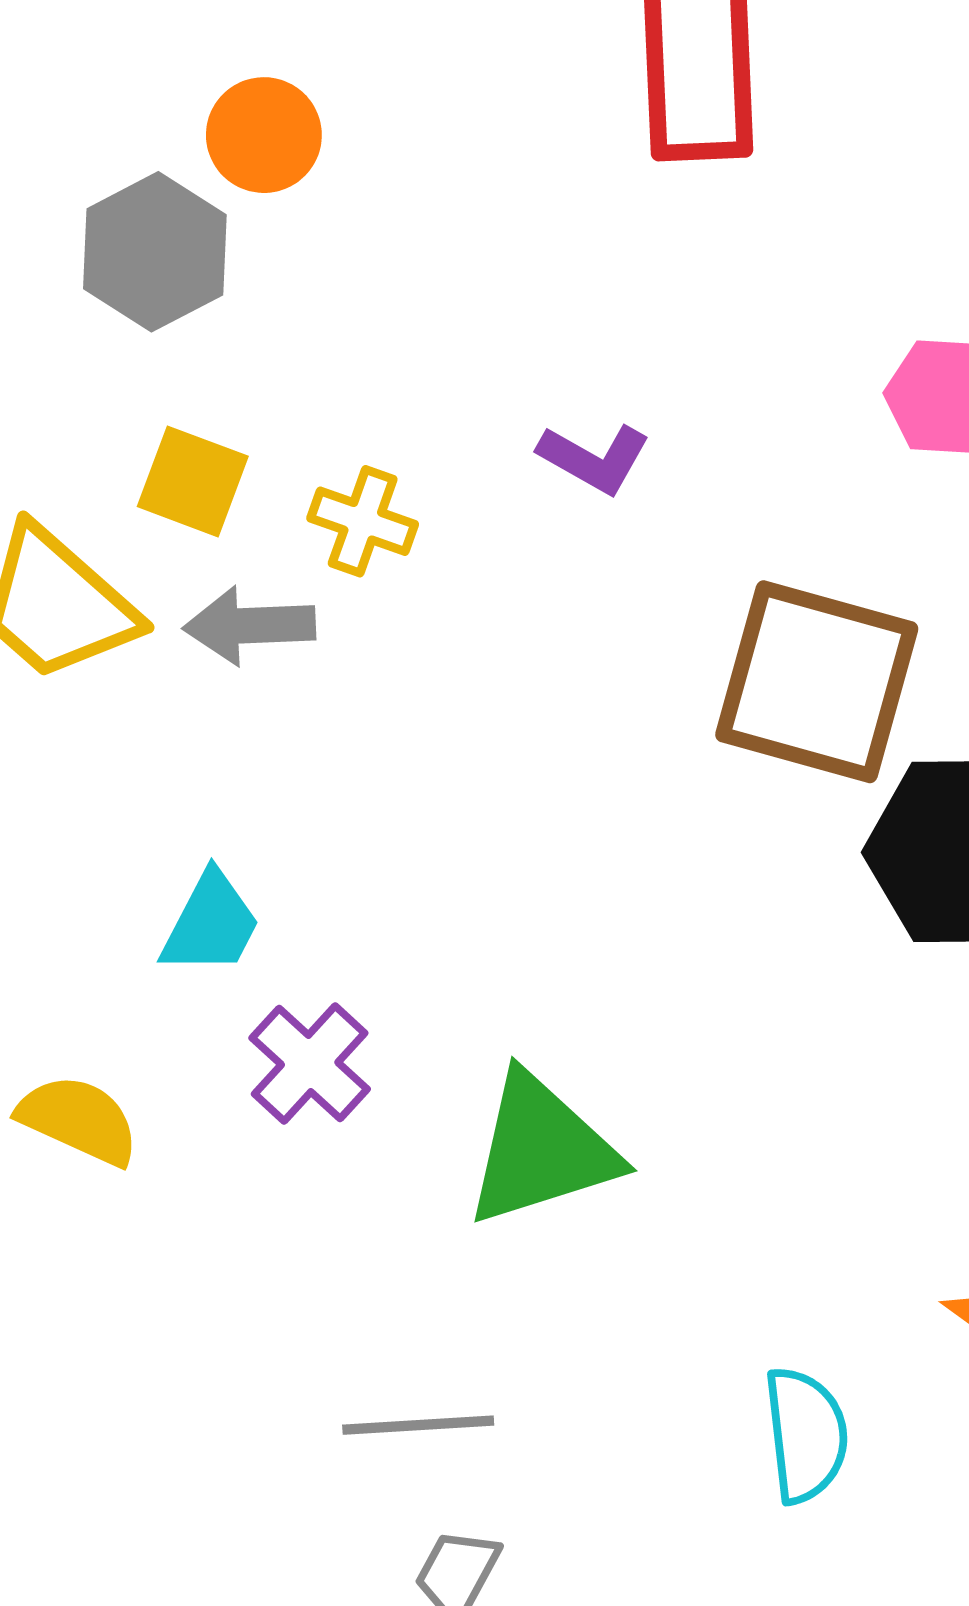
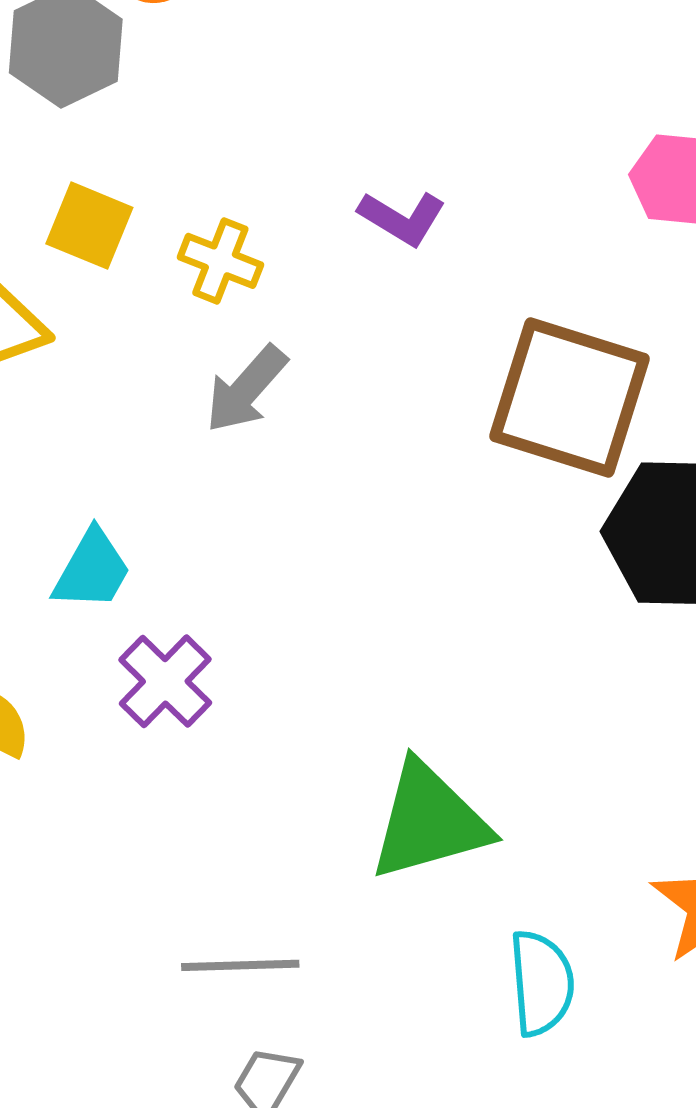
gray arrow: (249, 626) -> (246, 389), moved, turned -48
green triangle: (541, 1150) -> (429, 821), moved

